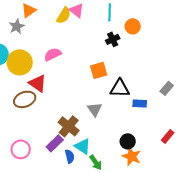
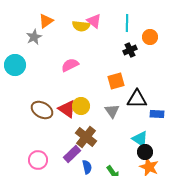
yellow semicircle: (64, 15) -> (81, 26), turned 66
yellow circle: (20, 62) -> (81, 106), moved, size x0.7
red triangle: (38, 83) -> (67, 109), moved
brown ellipse: (25, 99) -> (42, 110), turned 50
gray triangle: (95, 109) -> (112, 111), moved
cyan triangle: (83, 146) -> (140, 139), moved

